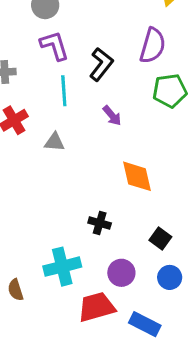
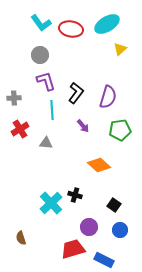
purple semicircle: (153, 46) -> (108, 97), moved
green pentagon: (170, 91) -> (120, 130), moved
orange diamond: (137, 176) -> (99, 165), turned -35
cyan cross: (62, 267) -> (51, 203), moved, turned -30

